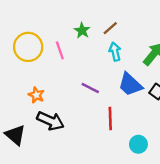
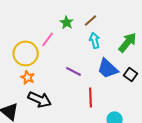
yellow circle: (28, 47) -> (26, 53), moved
pink line: (60, 50) -> (48, 39), turned 56

